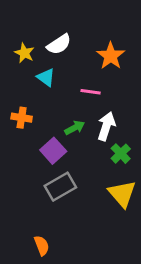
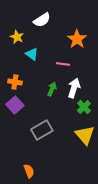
white semicircle: (59, 44) -> (42, 20), moved
green arrow: (75, 128) -> (52, 89), turned -40
purple square: (53, 151) -> (15, 105), moved

